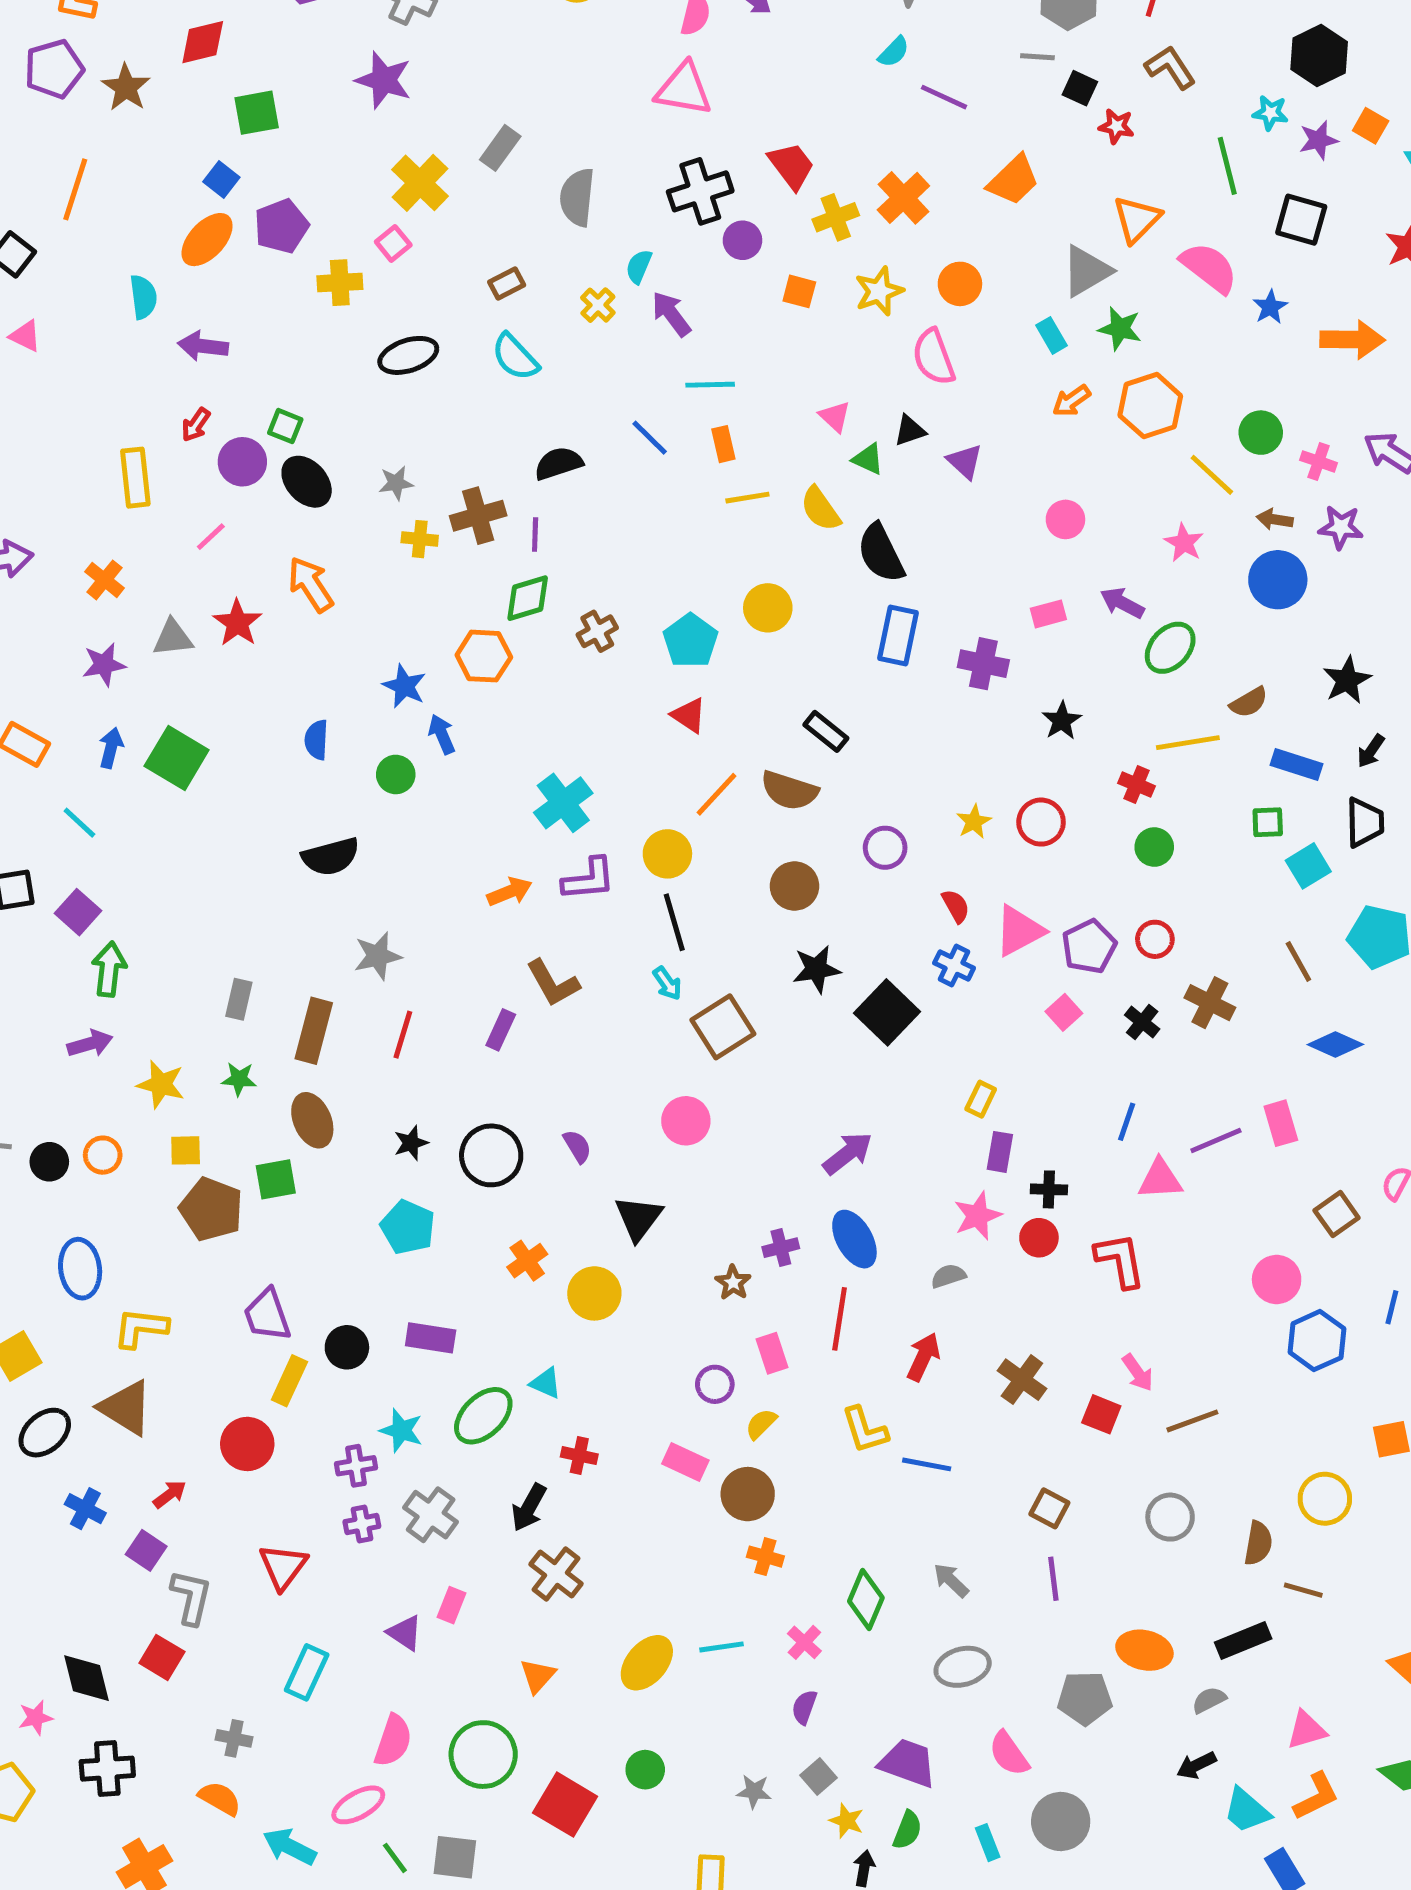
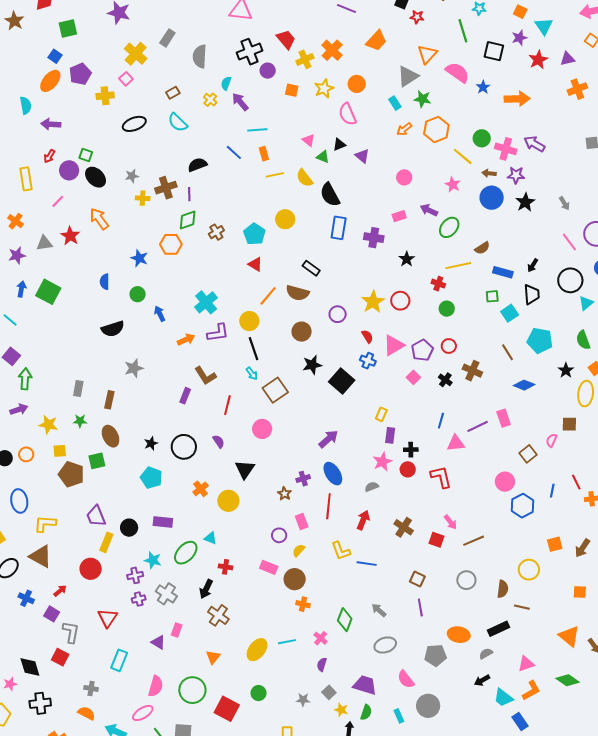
purple star: (1318, 140) -> (519, 38), moved
pink cross: (1319, 461) -> (506, 149), size x1.5
black star: (1347, 680) -> (525, 202), moved
blue arrow: (442, 734) -> (160, 314), moved
yellow star: (974, 822) -> (373, 302), size x1.6
brown rectangle: (314, 1031) -> (109, 400), size x0.7
red line: (403, 1035) -> (227, 405), moved

